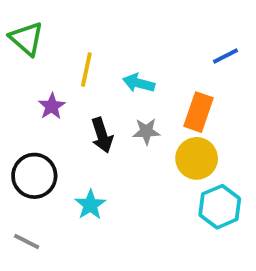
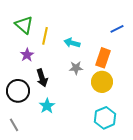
green triangle: (27, 39) -> (24, 25), moved
black arrow: (102, 135) -> (42, 78), moved
cyan hexagon: (220, 207) -> (105, 118), moved
gray line: (27, 241) -> (14, 125), turned 32

